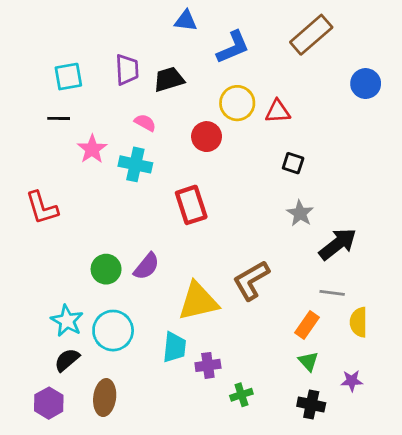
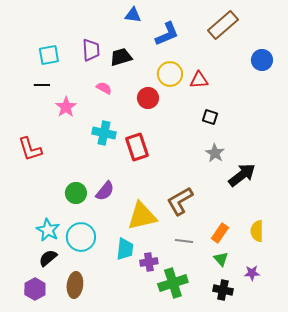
cyan cross: (135, 164) -> (104, 133), moved
gray line: (332, 293) -> (184, 241), moved
green cross: (241, 395) -> (173, 283), size x1.8

